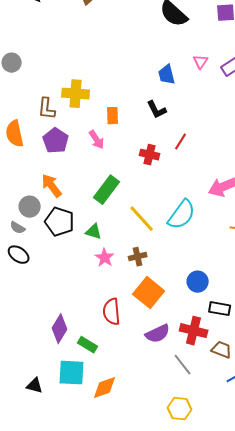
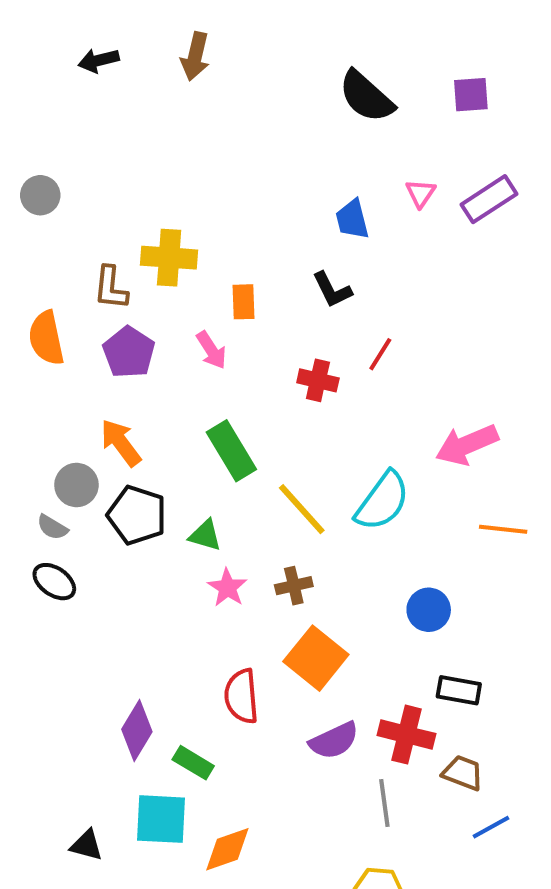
green rectangle: (107, 190) -> (231, 451), turned -68
blue circle: (198, 282) -> (429, 610), moved
gray line: (183, 365) -> (384, 803), turned 30

